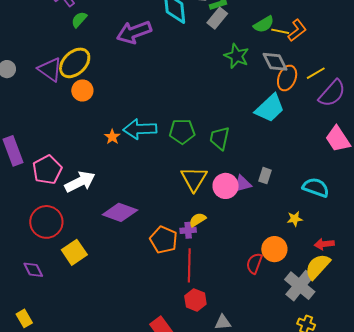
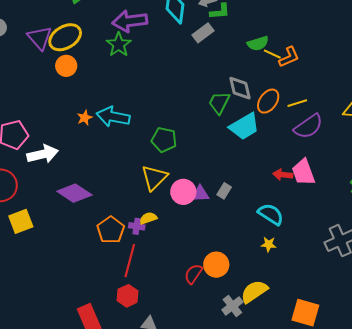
gray rectangle: (217, 18) -> (203, 33), moved
green star: (237, 56) -> (119, 45), moved
gray diamond: (275, 62) -> (240, 88), moved
green pentagon: (182, 131) -> (164, 140), moved
green trapezoid: (220, 138) -> (219, 103), moved
yellow star: (295, 219) -> (269, 244), moved
red arrow: (324, 244) -> (283, 175), moved
gray cross: (300, 286) -> (232, 306), size x0.7

